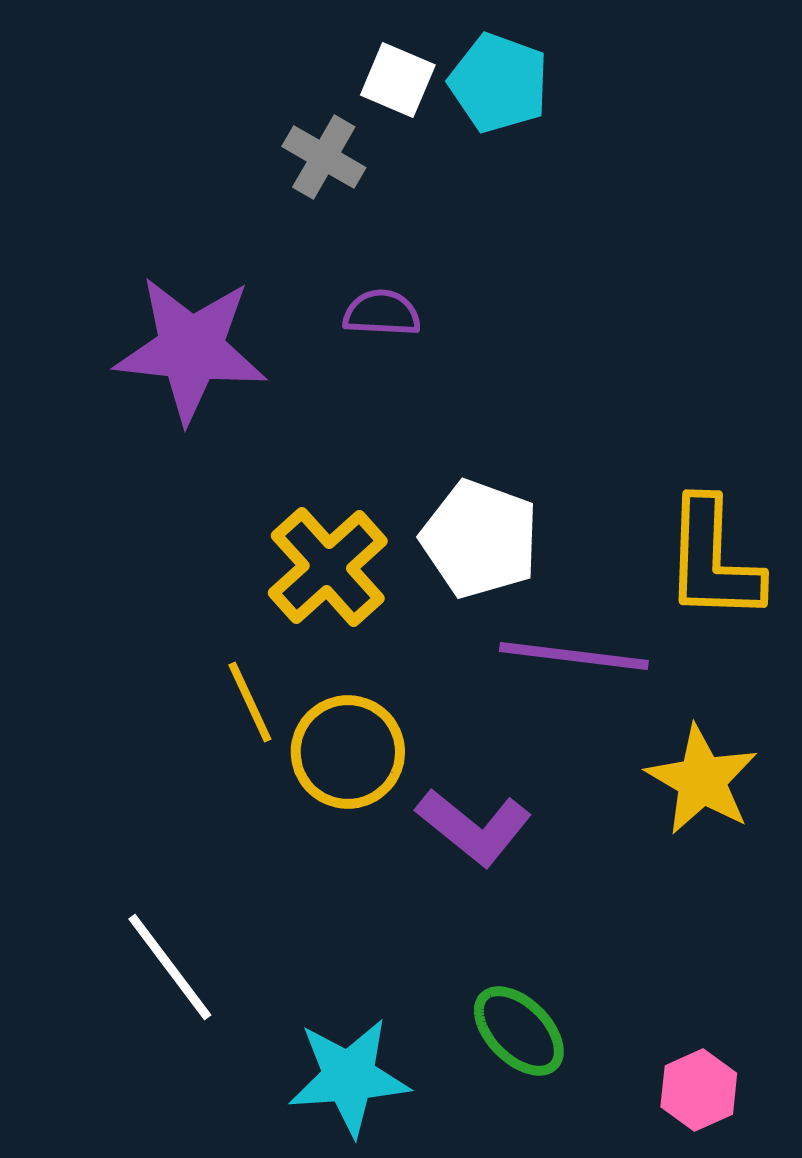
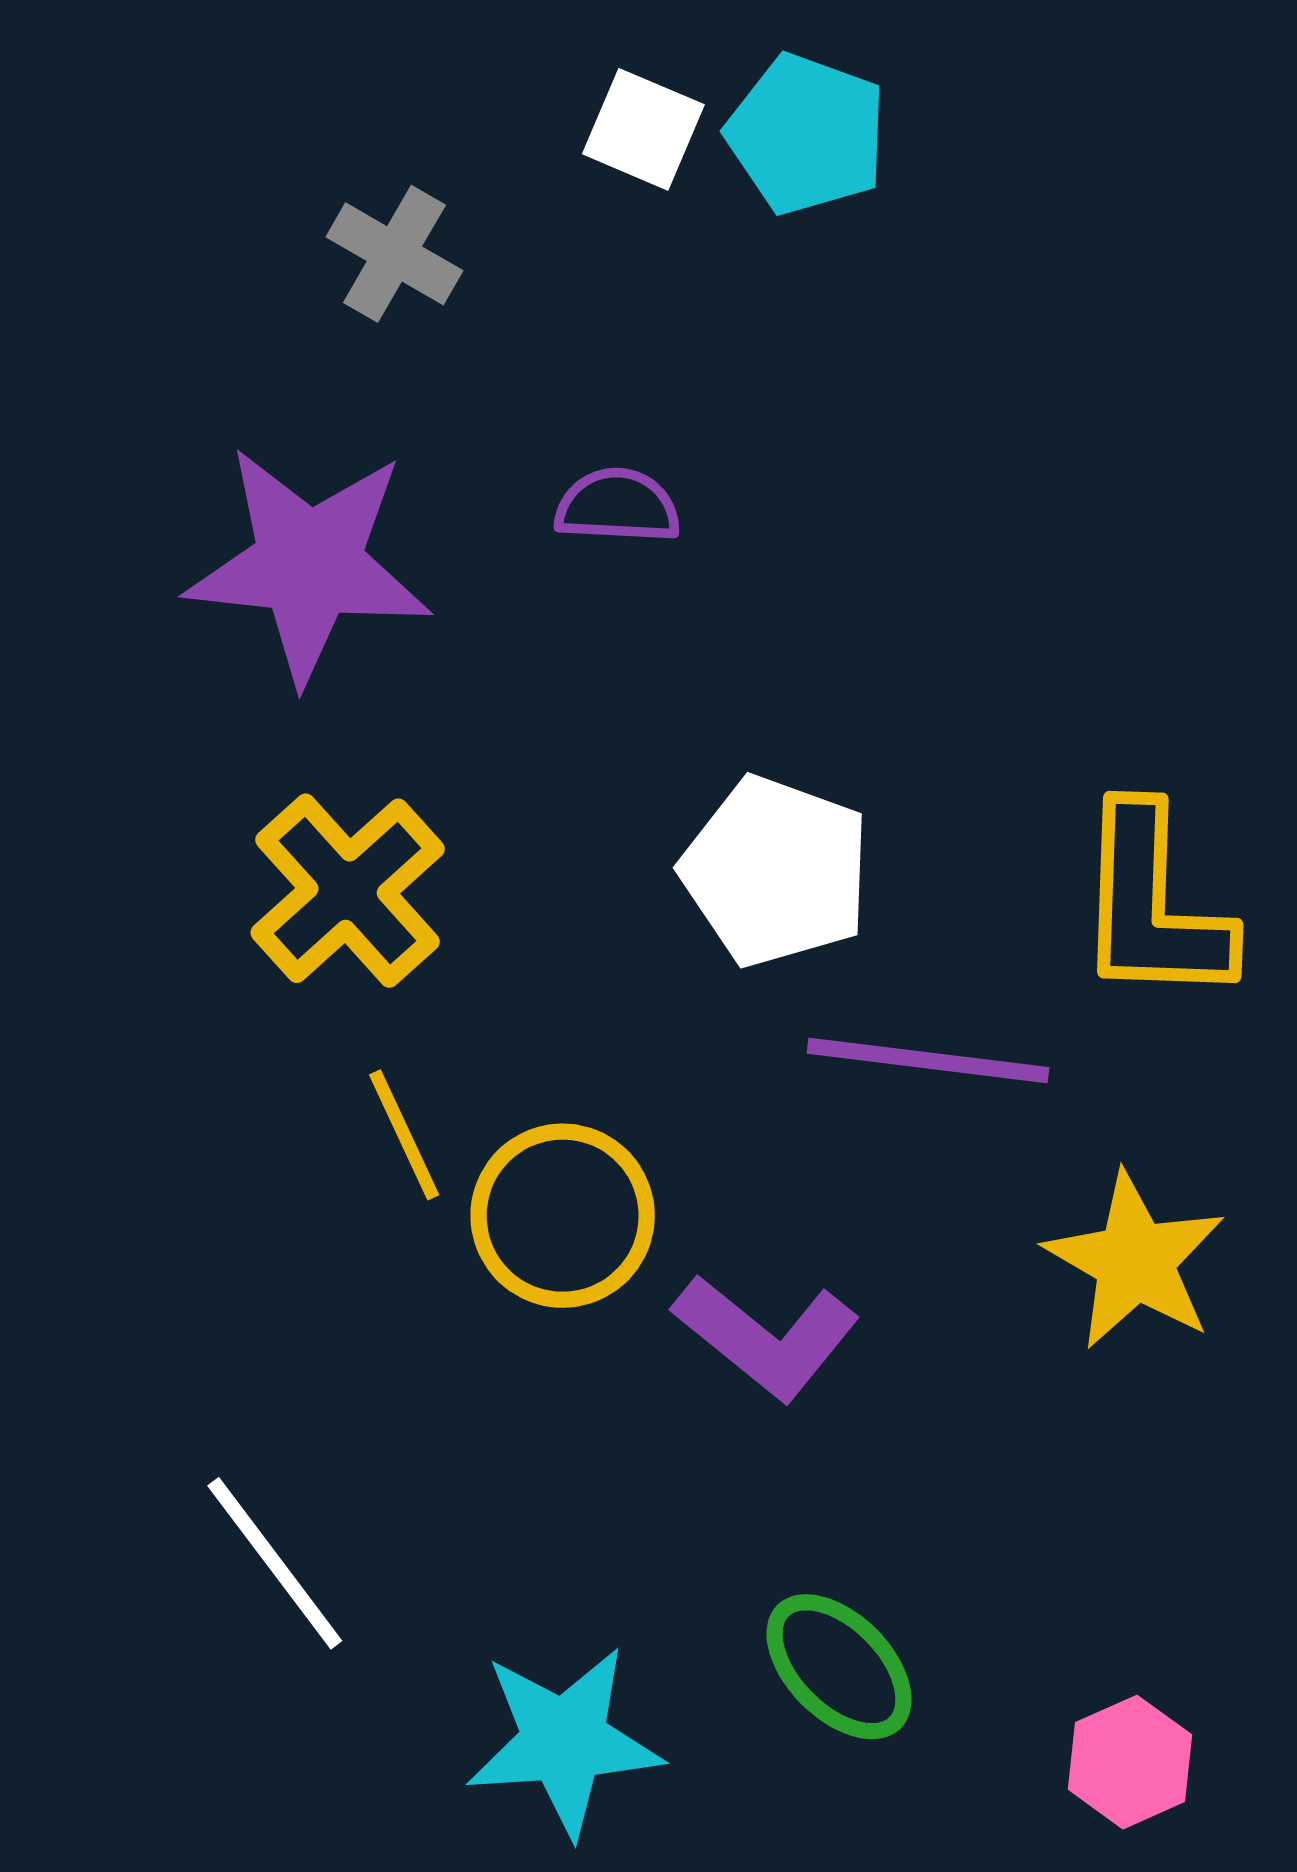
gray cross: (324, 157) -> (394, 254), moved
yellow cross: (328, 567) -> (348, 891), moved

